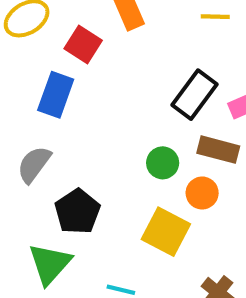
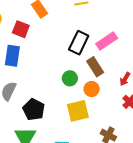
brown rectangle: (218, 150) -> (95, 67), turned 54
yellow square: (166, 232) -> (78, 111), turned -30

